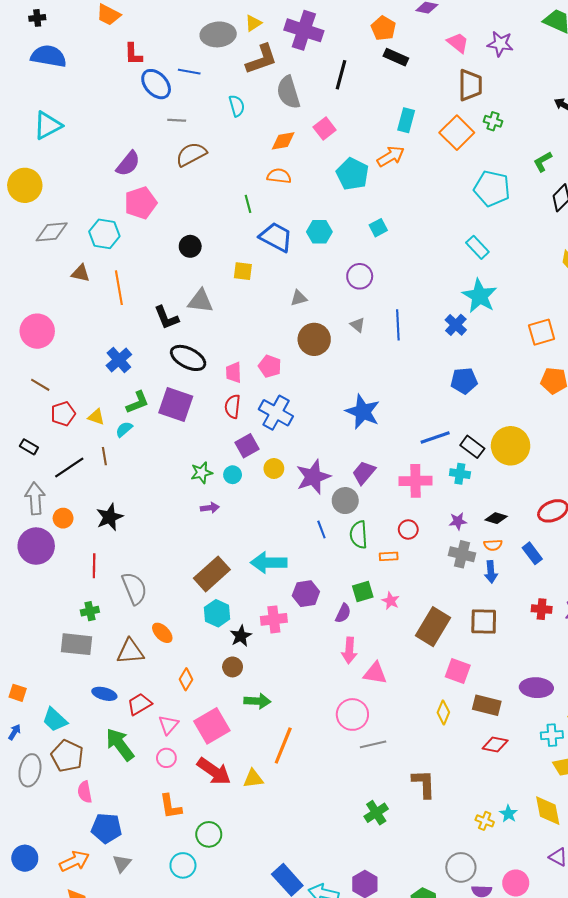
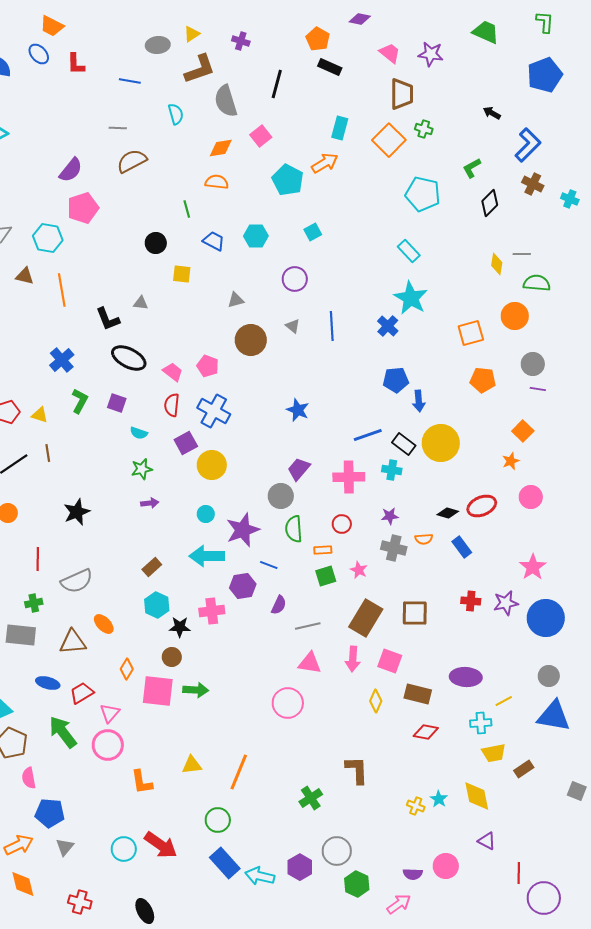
purple cross: (304, 30) -> (241, 41), size x0.5
gray ellipse: (218, 34) -> (158, 45), size x0.7
blue ellipse: (156, 84) -> (39, 54), moved, size x0.7
blue trapezoid: (276, 237) -> (214, 241), size x0.7
black circle: (190, 246) -> (156, 243), moved
gray triangle: (201, 301) -> (141, 303), size x0.6
pink trapezoid: (234, 372) -> (173, 372), turned 130
green L-shape: (137, 402) -> (80, 401), turned -40
purple square: (176, 404) -> (117, 403), size x0.6
blue star: (363, 412) -> (298, 410), size x0.7
cyan semicircle: (124, 429) -> (139, 433), moved, turned -120
yellow circle: (274, 469) -> (212, 465), size x1.5
cyan circle: (233, 475) -> (206, 514), moved
purple star: (313, 477) -> (243, 530), moved
black star: (110, 517) -> (77, 512), moved
black diamond: (496, 518) -> (448, 513), moved
blue line: (321, 529) -> (269, 565), moved, turned -48
blue arrow: (491, 572) -> (419, 401), moved
brown rectangle: (212, 574) -> (152, 567), size x0.6
gray semicircle: (134, 588) -> (77, 581), turned 88
green square: (363, 592) -> (326, 576), moved
pink star: (391, 601) -> (359, 570), moved
black star: (241, 636) -> (180, 627), turned 30
pink arrow: (349, 650) -> (353, 659), moved
pink square: (212, 726) -> (158, 691), moved, turned 36
gray line: (373, 744) -> (308, 626), moved
orange line: (283, 746) -> (239, 772), moved
pink circle: (166, 758) -> (108, 745), size x1.6
red arrow: (214, 771) -> (161, 845), moved
orange L-shape: (171, 806) -> (142, 782), moved
green circle: (209, 834) -> (218, 820), moved
gray circle: (461, 867) -> (337, 851), moved

